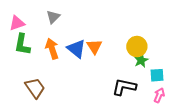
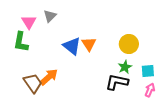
pink triangle: (17, 23) -> (29, 22), moved, turned -42
orange arrow: (52, 49) -> (49, 77), moved, turned 66
green star: (141, 60) -> (125, 67), moved

